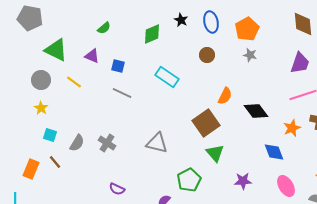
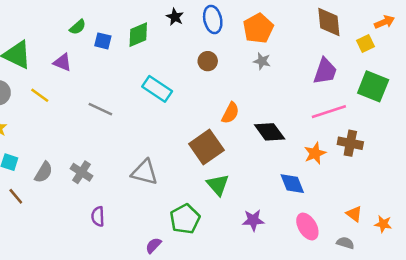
blue square: (118, 66) -> (103, 41), moved
purple semicircle: (117, 189) -> (98, 216), moved, turned 63

